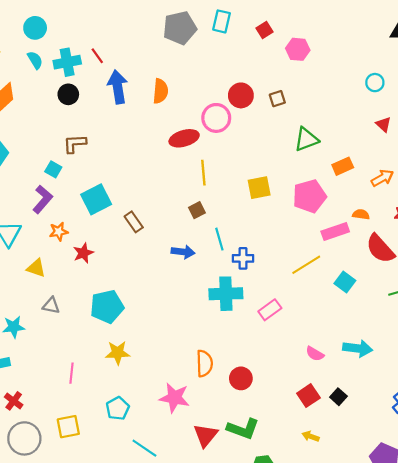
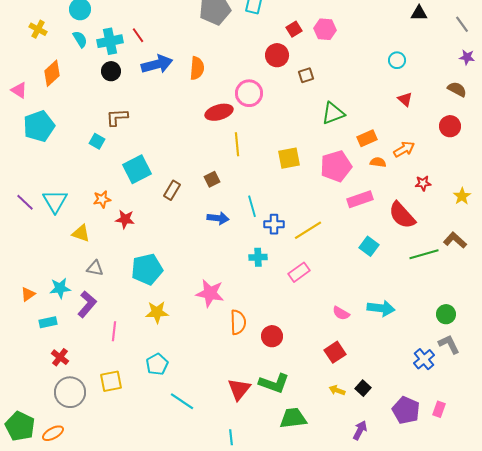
red square: (264, 30) -> (294, 29), moved
blue arrow: (118, 87) -> (157, 64), turned 84
red circle: (241, 95) -> (277, 55), moved
purple L-shape: (43, 199) -> (87, 304), moved
brown square: (197, 210) -> (212, 179), moved
orange semicircle: (361, 214) -> (378, 162), moved
brown rectangle: (134, 222) -> (172, 190), turned 66
red star: (83, 253) -> (125, 219), turned 30
yellow line: (306, 265) -> (308, 230), moved
cyan cross: (226, 294) -> (258, 257), size x0.6
black square: (338, 397) -> (363, 388), moved
pink star: (174, 398) -> (210, 293), moved

